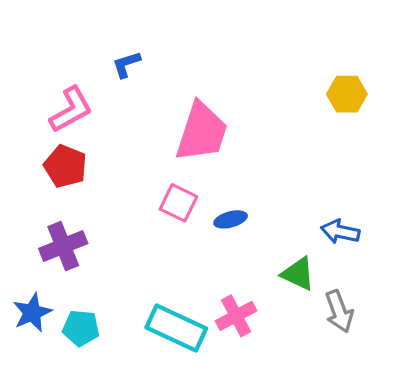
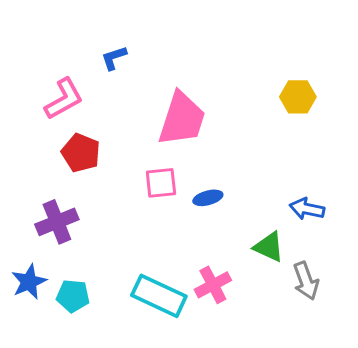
yellow hexagon: (347, 94) -> (298, 97), moved
red pentagon: (65, 166) -> (81, 153), moved
pink square: (178, 203) -> (161, 183), turned -32

